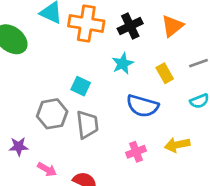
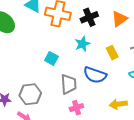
gray hexagon: (52, 114) -> (30, 94), moved
gray trapezoid: (87, 125) -> (69, 84), moved
pink cross: (136, 152) -> (76, 108), moved

